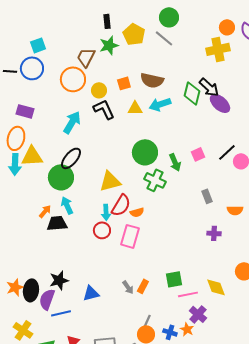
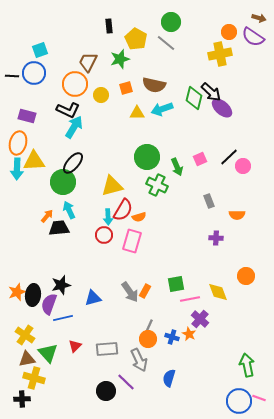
green star: (109, 45) -> (120, 59), moved
black L-shape: (104, 109) -> (68, 110), moved, turned 140
gray arrow: (128, 287) -> (130, 292), size x1.5

